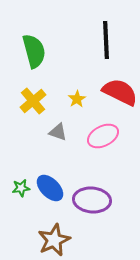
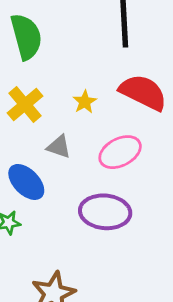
blue ellipse: (50, 188) -> (26, 182), moved
purple ellipse: (92, 200) -> (105, 212), moved

